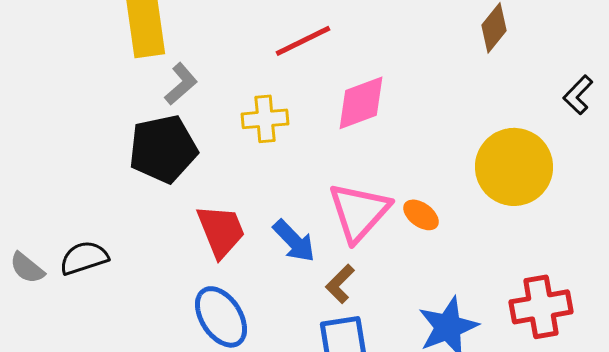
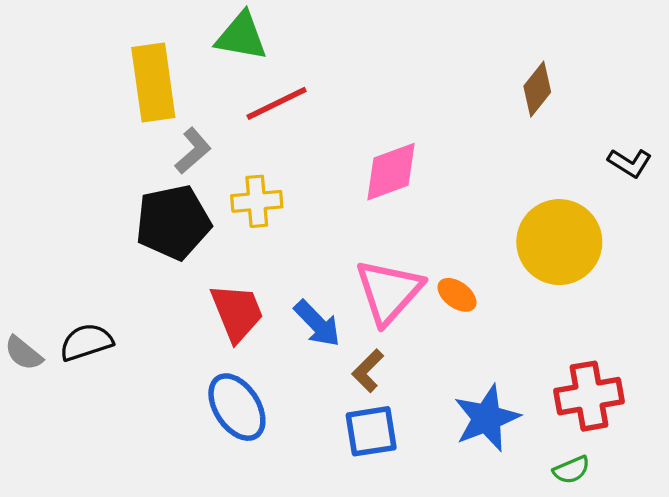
red line: (303, 41) -> (277, 103), moved
black L-shape: (578, 95) -> (630, 163), turned -102
yellow cross: (265, 119) -> (257, 201), moved

